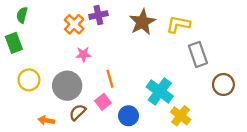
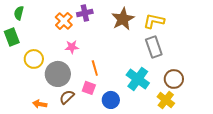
gray rectangle: (198, 54) -> (154, 47), moved
yellow circle: (29, 80) -> (34, 59), moved
brown circle: (223, 85) -> (174, 79), moved
pink square: (103, 102) -> (89, 88), turned -32
yellow cross: (181, 116) -> (166, 100), moved

